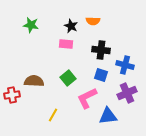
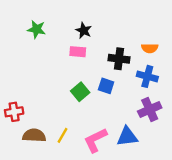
orange semicircle: (93, 21) -> (150, 48), moved
blue square: (101, 75) -> (106, 86), moved
brown semicircle: (34, 81) -> (34, 135), moved
pink L-shape: (87, 98) -> (95, 140), moved

